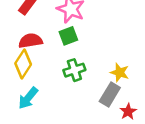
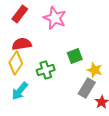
green square: (68, 36) -> (75, 56), moved
green cross: (74, 70) -> (46, 70), moved

